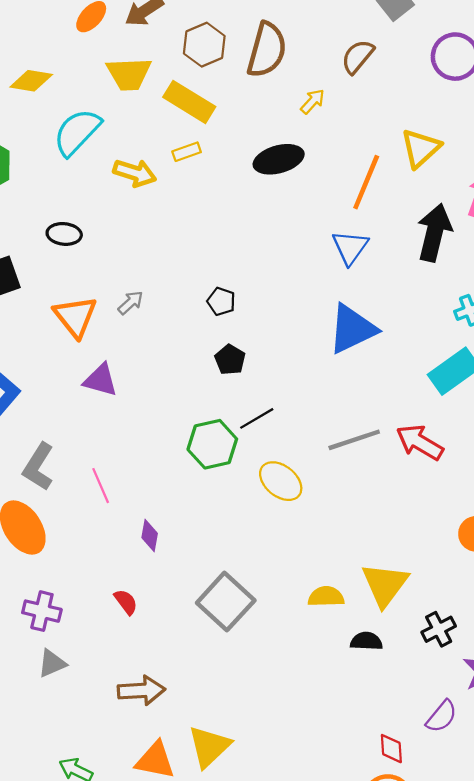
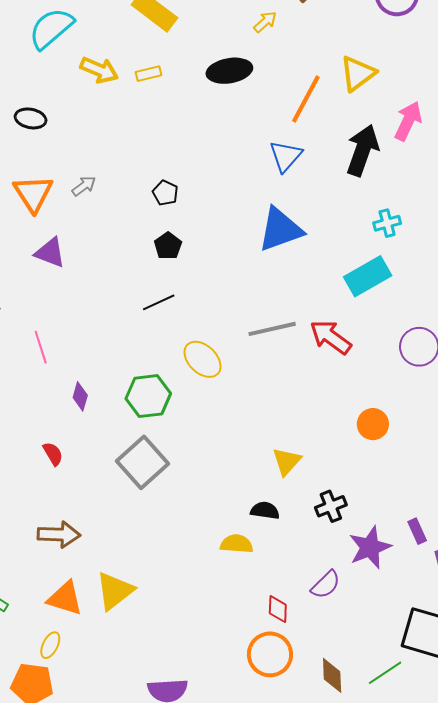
yellow rectangle: (187, 152) -> (148, 74), moved
black line: (257, 418) -> (159, 302), moved
green hexagon: (212, 444) -> (148, 396), moved
yellow triangle: (385, 585) -> (287, 461), size x0.7
yellow semicircle: (326, 597) -> (237, 544), moved

